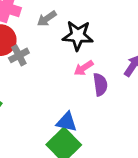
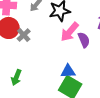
pink arrow: (84, 68) -> (70, 32), size x1.5

